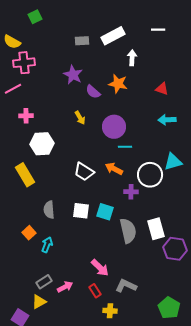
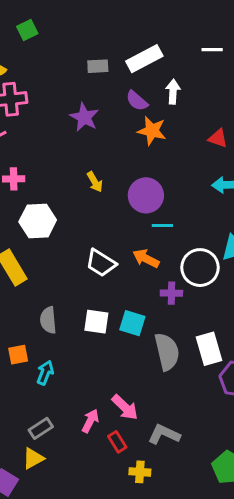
purple semicircle: (93, 92) -> (137, 101), moved
orange square: (29, 233) -> (18, 355), turned 32
pink arrow: (65, 287) -> (90, 421), moved, turned -35

